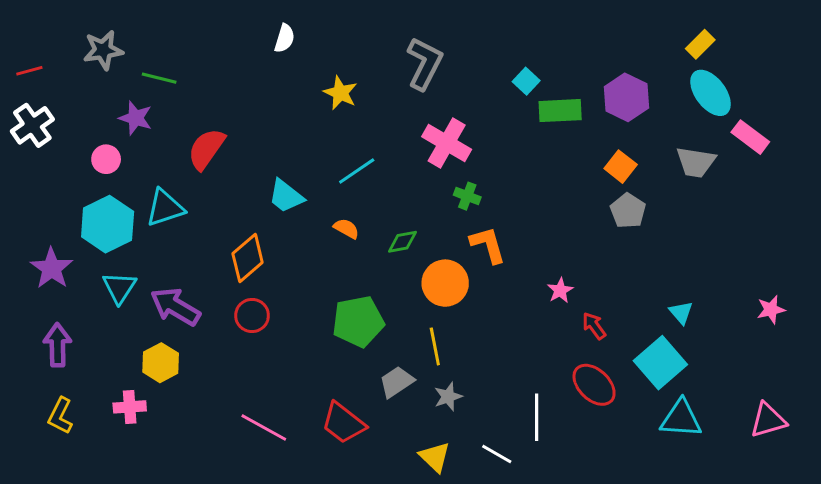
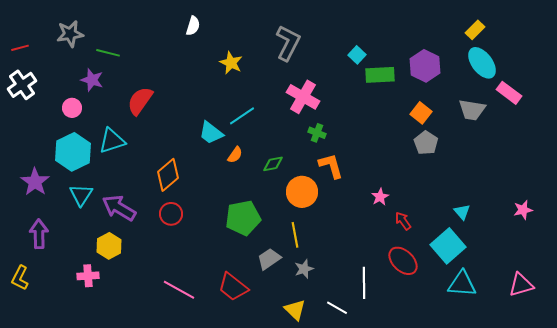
cyan trapezoid: (286, 196) -> (211, 133), moved
orange semicircle: (346, 229) -> (235, 155), turned 96
yellow L-shape: (60, 416) -> (20, 278), moved

